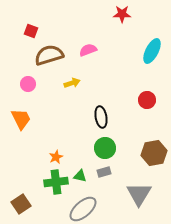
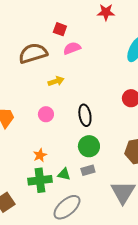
red square: (31, 31) -> (60, 29), moved
pink circle: (28, 84) -> (46, 114), moved

